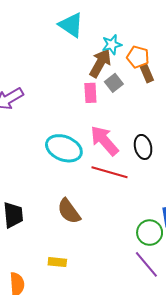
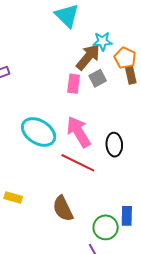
brown semicircle: (69, 211) -> (63, 209), moved
yellow rectangle: (57, 262) -> (13, 197), moved

